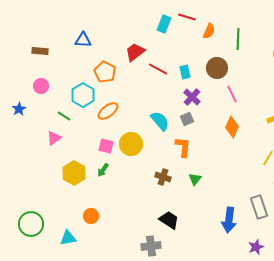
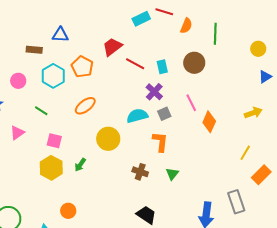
cyan rectangle: (164, 24) -> (141, 19), turned 42
brown rectangle: (40, 51) -> (34, 50), moved
pink line: (232, 94) -> (191, 103), moved
cyan hexagon: (83, 95) -> (53, 76), moved
purple cross: (192, 97) -> (154, 92), moved
cyan semicircle: (160, 121) -> (137, 116), turned -65
pink triangle: (54, 138) -> (17, 133), moved
pink square: (106, 146) -> (54, 141), moved

